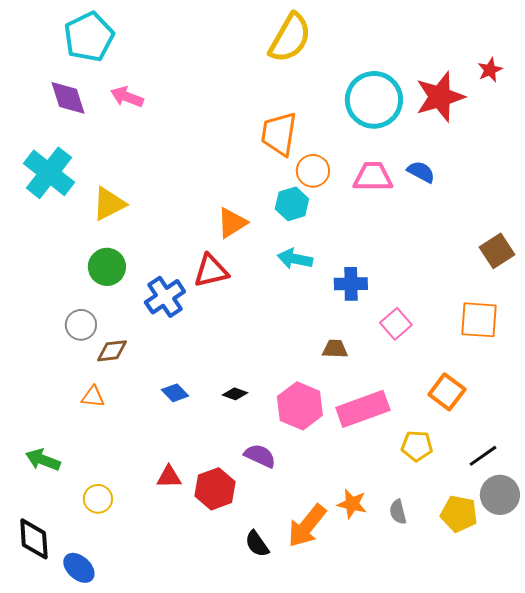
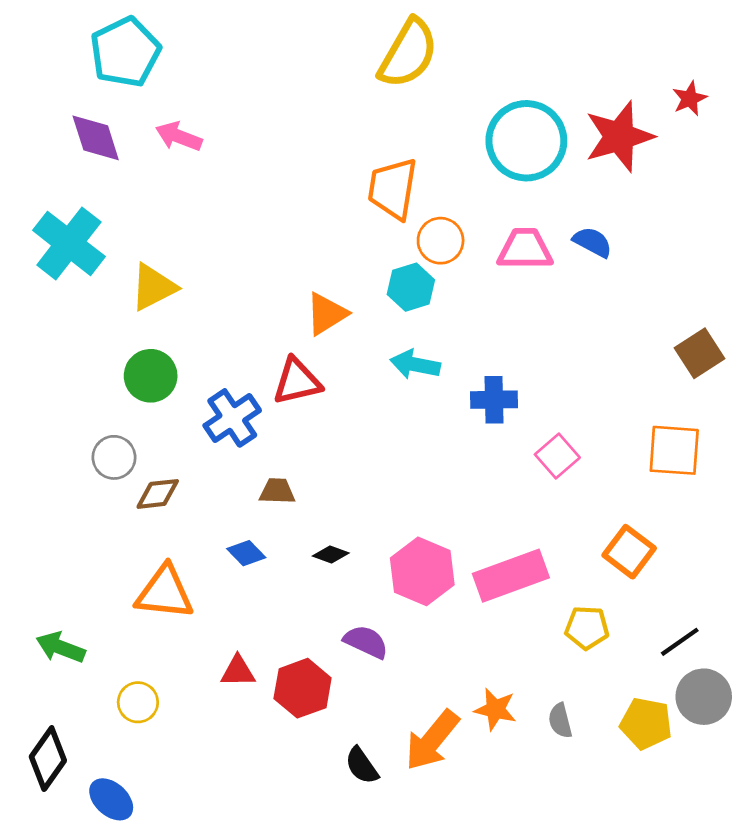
brown trapezoid: (335, 349) -> (277, 491), moved
orange triangle: (93, 397) -> (165, 593), moved, size x1.8
black diamond: (34, 539) -> (48, 759), turned 39

